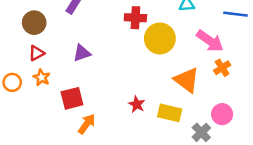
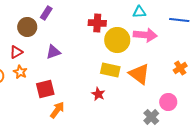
brown circle: (34, 23) -> (27, 27), moved
pink arrow: (210, 41) -> (145, 35), moved, turned -30
orange cross: (222, 68) -> (180, 68), moved
yellow rectangle: (170, 113) -> (110, 70), moved

